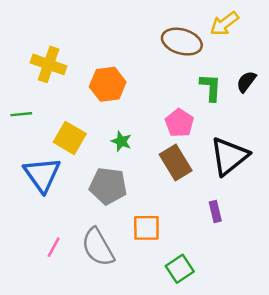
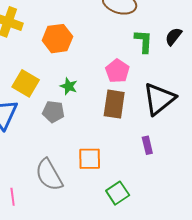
brown rectangle: (176, 162) -> (114, 104), turned 40
gray pentagon: (108, 186) -> (53, 112), moved, size x0.7
pink line: (54, 247) -> (13, 197), moved, turned -36

